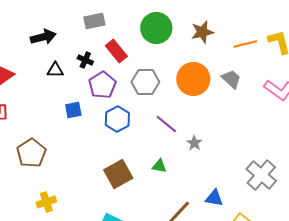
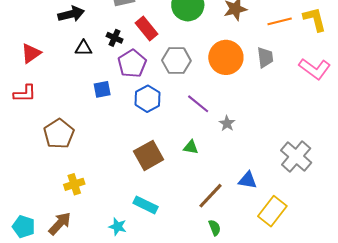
gray trapezoid: (231, 79) -> (265, 57), turned 40

